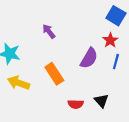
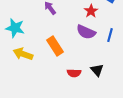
red star: (110, 40) -> (91, 11), moved
purple semicircle: (89, 58) -> (86, 32), turned 84

